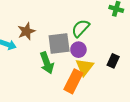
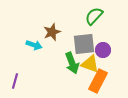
green semicircle: (80, 28) -> (94, 16), moved
yellow triangle: (85, 67) -> (90, 64), moved, turned -48

